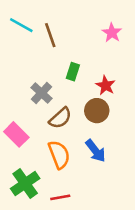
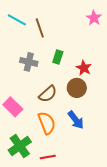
pink star: (112, 33) -> (94, 18), moved
gray cross: (41, 93) -> (29, 62), moved, turned -30

